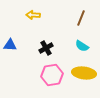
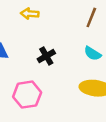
pink hexagon: (52, 75) -> (27, 95), moved

